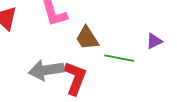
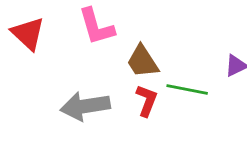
red L-shape: (75, 78) -> (147, 101), moved, size x0.7

